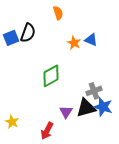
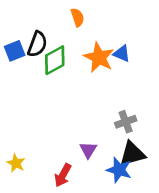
orange star: (74, 43) -> (99, 58), size x1.6
green diamond: (51, 76) -> (55, 60), moved
blue star: (103, 107) -> (119, 170), moved
black triangle: (86, 108) -> (132, 154), moved

